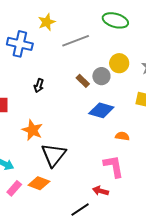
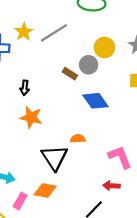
yellow star: (47, 22) -> (24, 32), moved
blue diamond: (101, 110) -> (96, 101), turned 50
orange star: (32, 130) -> (31, 117), moved
orange semicircle: (122, 136) -> (78, 139), moved

